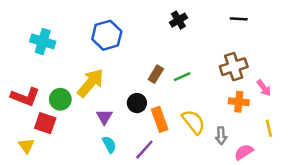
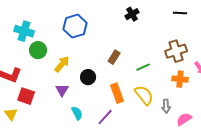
green line: (182, 77) -> (143, 67), moved
yellow arrow: (90, 83) -> (62, 64), size x0.7
green circle: (60, 99) -> (38, 50), moved
black circle: (137, 103) -> (88, 77), moved
purple triangle: (104, 117) -> (62, 90), moved

